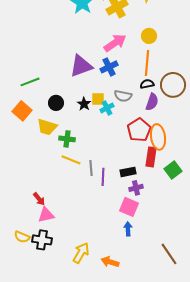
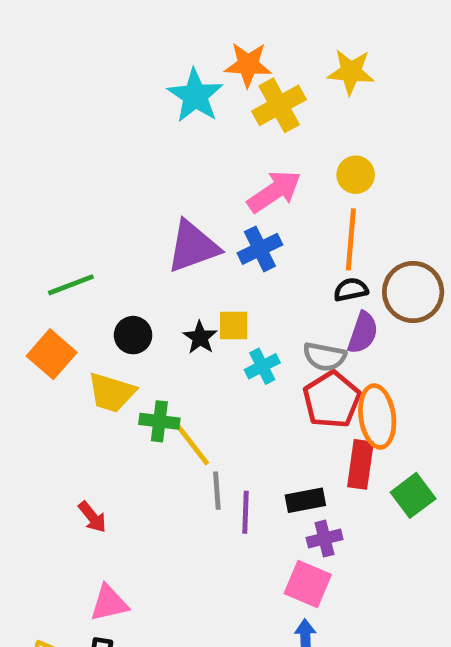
gray semicircle: (123, 96) -> (325, 357), moved
cyan cross: (107, 108) -> (262, 366), moved
yellow line: (71, 160) -> (193, 445), moved, turned 30
red arrow: (39, 199) -> (92, 517), moved

